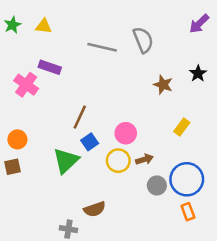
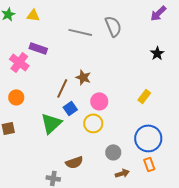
brown star: (163, 85) -> (83, 77), moved
orange circle: (17, 139) -> (16, 97), moved
brown arrow: (144, 159) -> (122, 173), moved
gray circle: (157, 185) -> (113, 152), moved

